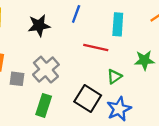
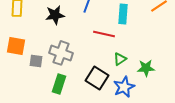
green star: (144, 60) -> (146, 68), moved
gray cross: (46, 70) -> (61, 53), turned -30

